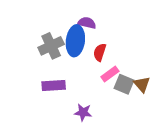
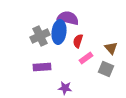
purple semicircle: (87, 23) -> (68, 18), size x1.5
gray square: (124, 84) -> (106, 69), moved
brown triangle: (142, 84) -> (111, 48), moved

